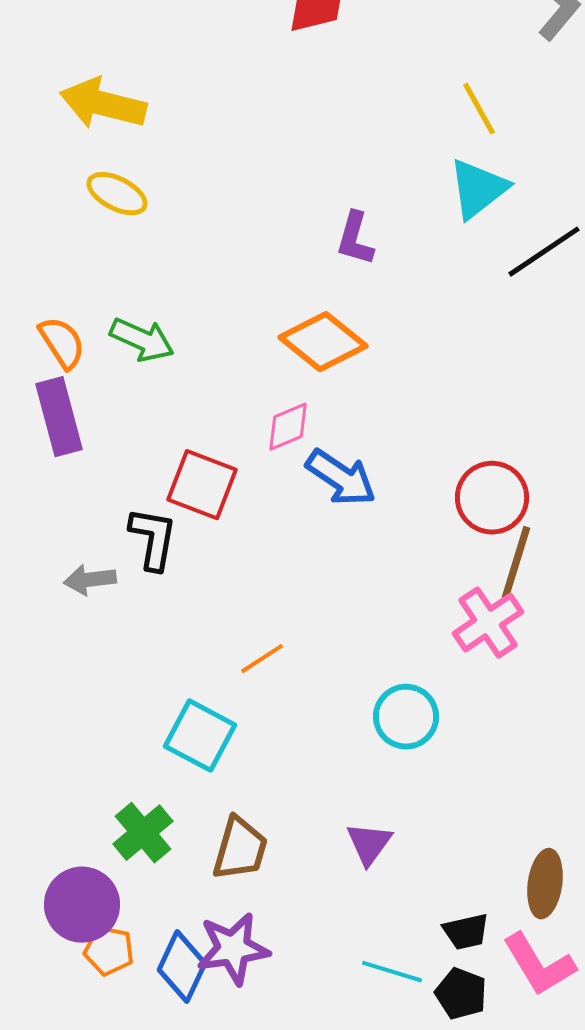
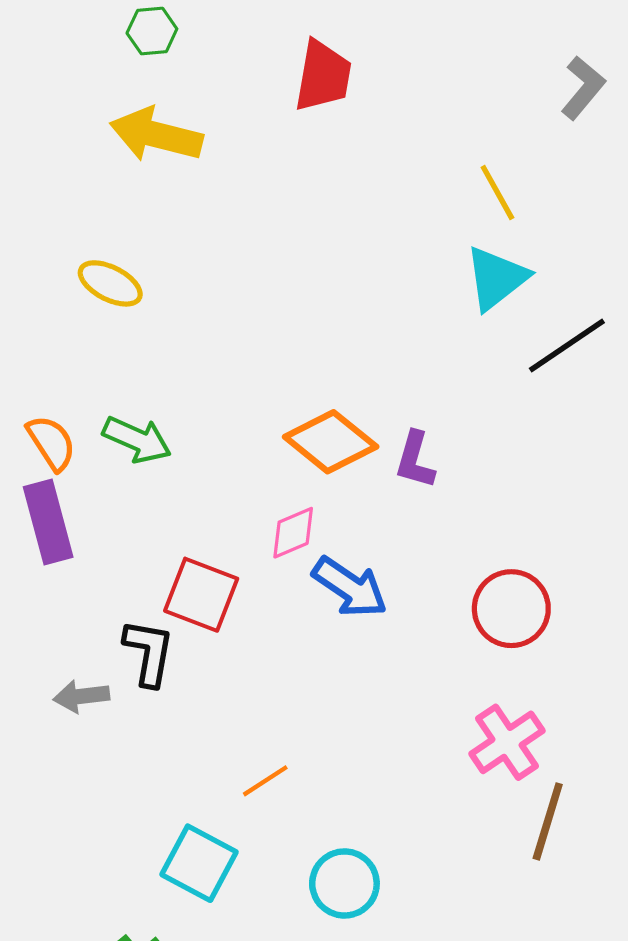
yellow arrow: (103, 104) -> (156, 135), moved
purple L-shape: (355, 239) -> (415, 460), moved
brown line: (516, 563) -> (548, 821), moved
cyan circle: (406, 717) -> (344, 883), moved

